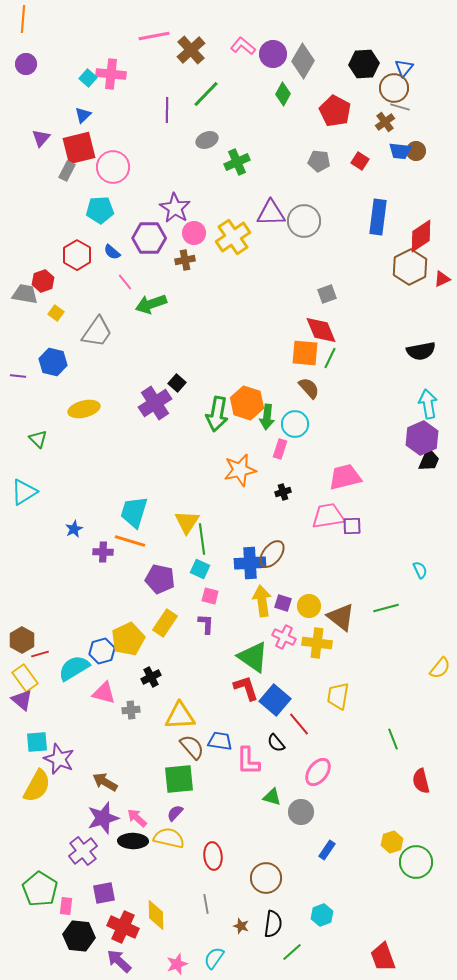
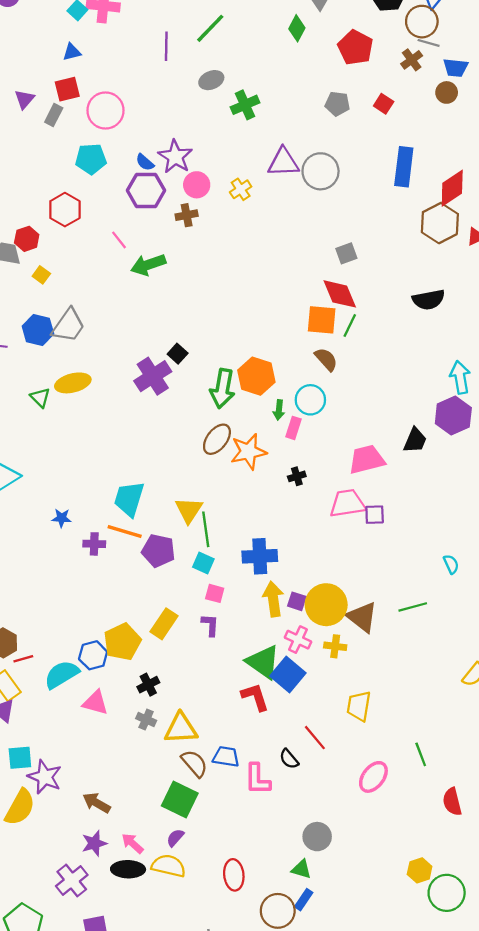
blue triangle: (83, 115) -> (72, 52), turned 30
purple triangle: (41, 138) -> (24, 99), moved
red square: (79, 148) -> (67, 89), size x0.7
blue trapezoid: (400, 151) -> (456, 68), moved
yellow cross: (233, 237) -> (241, 189), size x0.6
blue semicircle: (112, 252) -> (145, 162), moved
gray trapezoid: (97, 332) -> (68, 326), moved
black semicircle: (421, 351) -> (429, 300), moved
green arrow: (267, 417) -> (279, 410), moved, size x0.7
green triangle: (38, 439) -> (40, 398), moved
black trapezoid: (429, 460) -> (415, 440), moved
blue star: (74, 529) -> (62, 518), turned 30
brown ellipse: (272, 554) -> (217, 439), moved
purple pentagon: (160, 579) -> (158, 551), moved
yellow circle: (309, 606) -> (326, 605), size x1.6
yellow cross: (317, 643) -> (335, 646), size x0.7
blue square: (275, 700) -> (288, 674), moved
gray cross: (131, 710) -> (146, 720), moved, turned 30
pink ellipse: (318, 772) -> (373, 777), moved
green square: (179, 779) -> (180, 799), turned 32
green triangle: (272, 797) -> (301, 869), moved
purple star: (103, 818) -> (94, 843), size x0.7
blue rectangle: (327, 850) -> (304, 900), moved
red ellipse: (213, 856) -> (234, 875), moved

